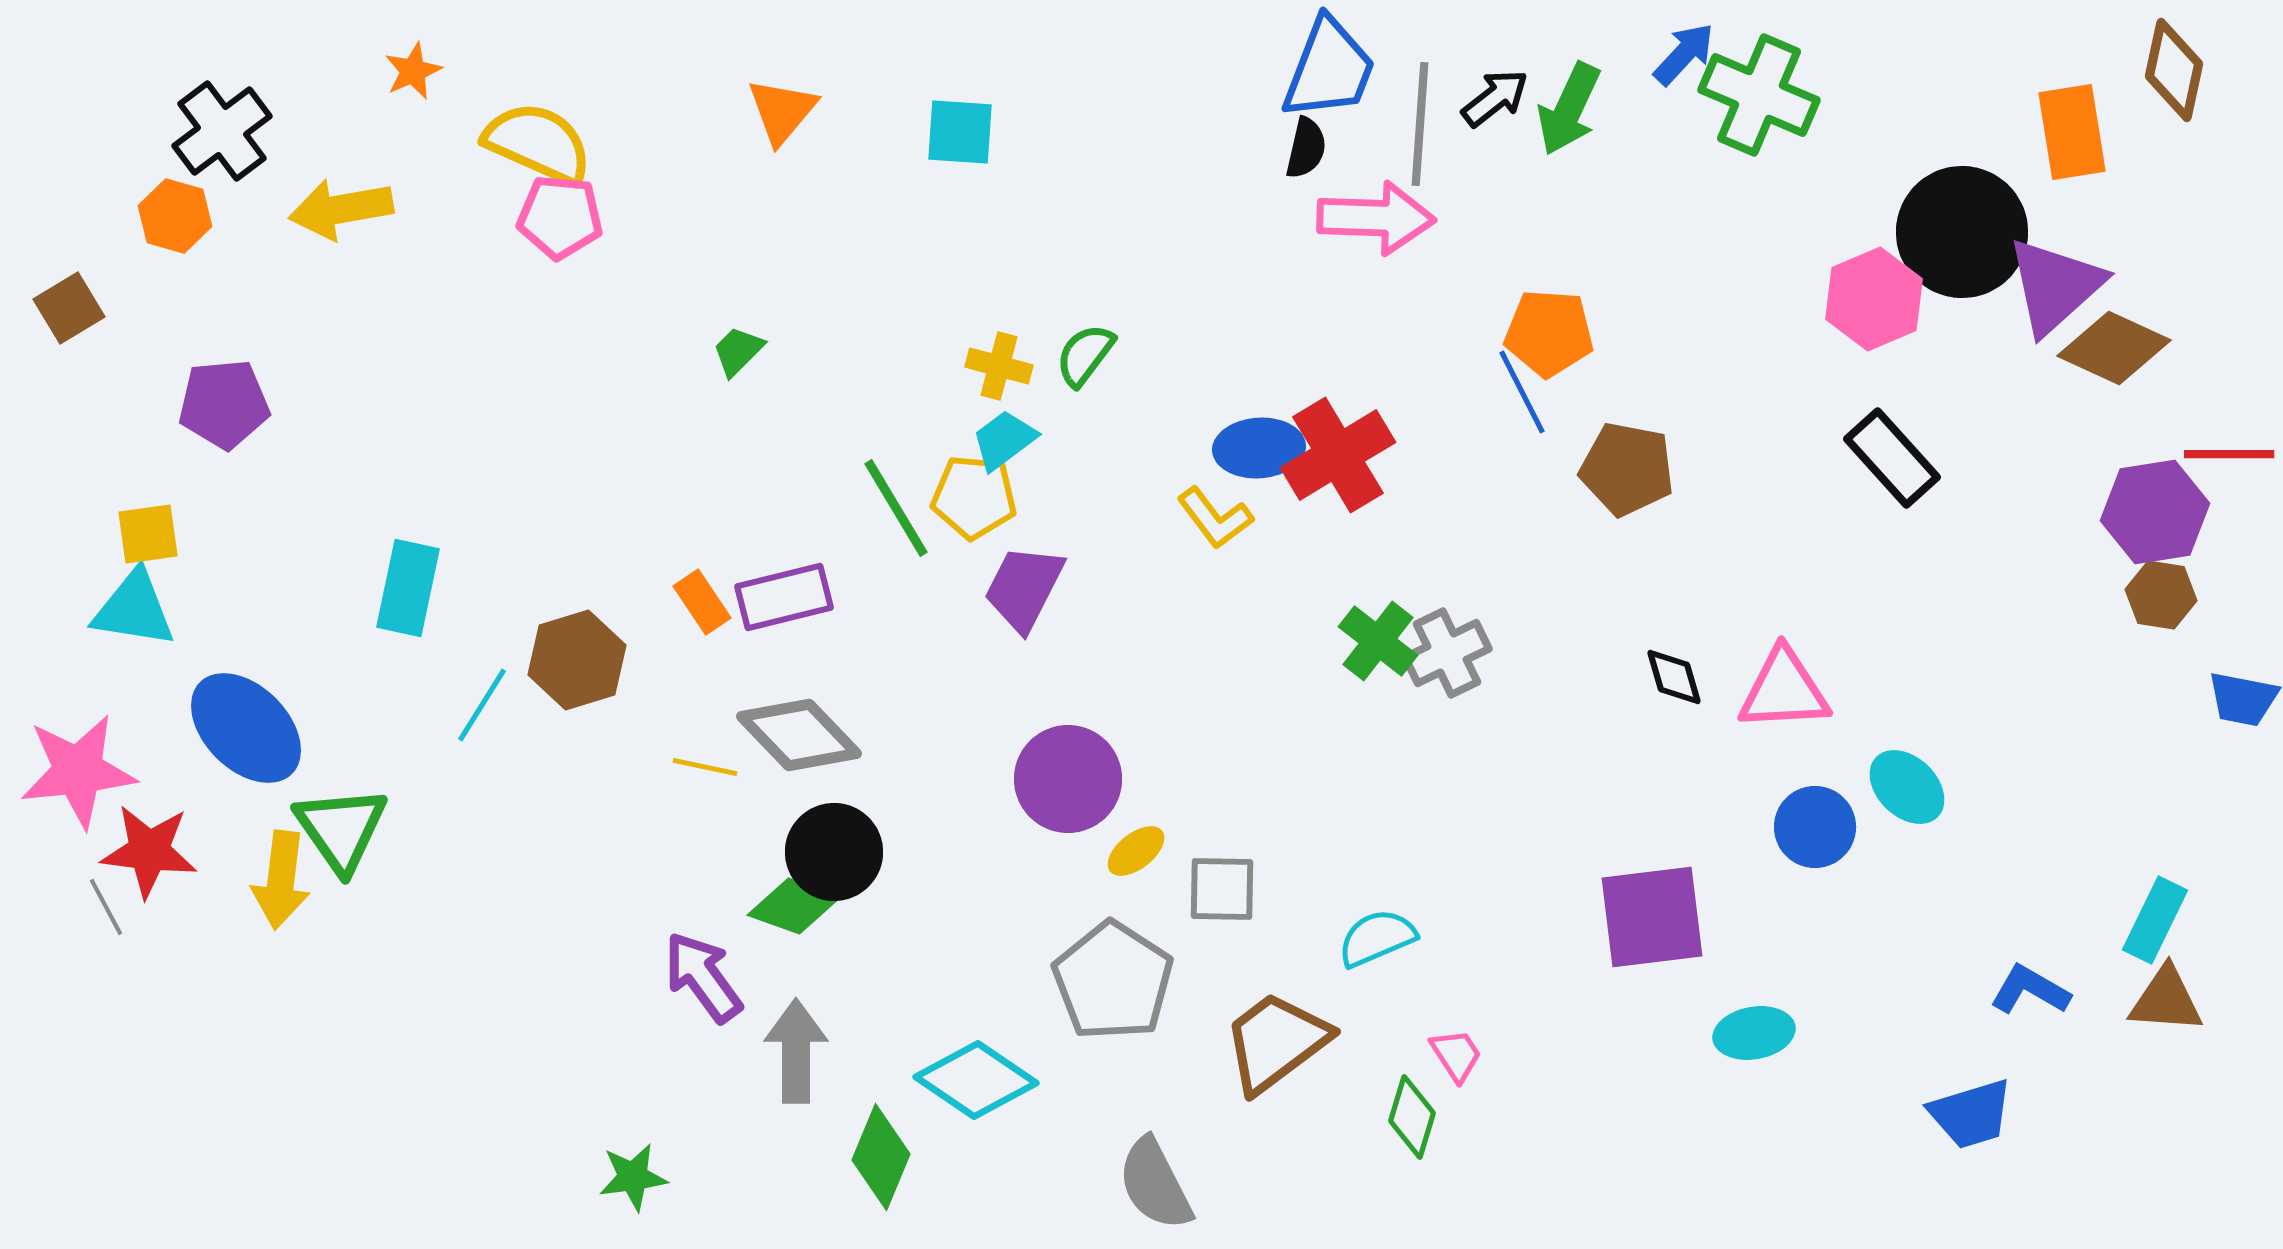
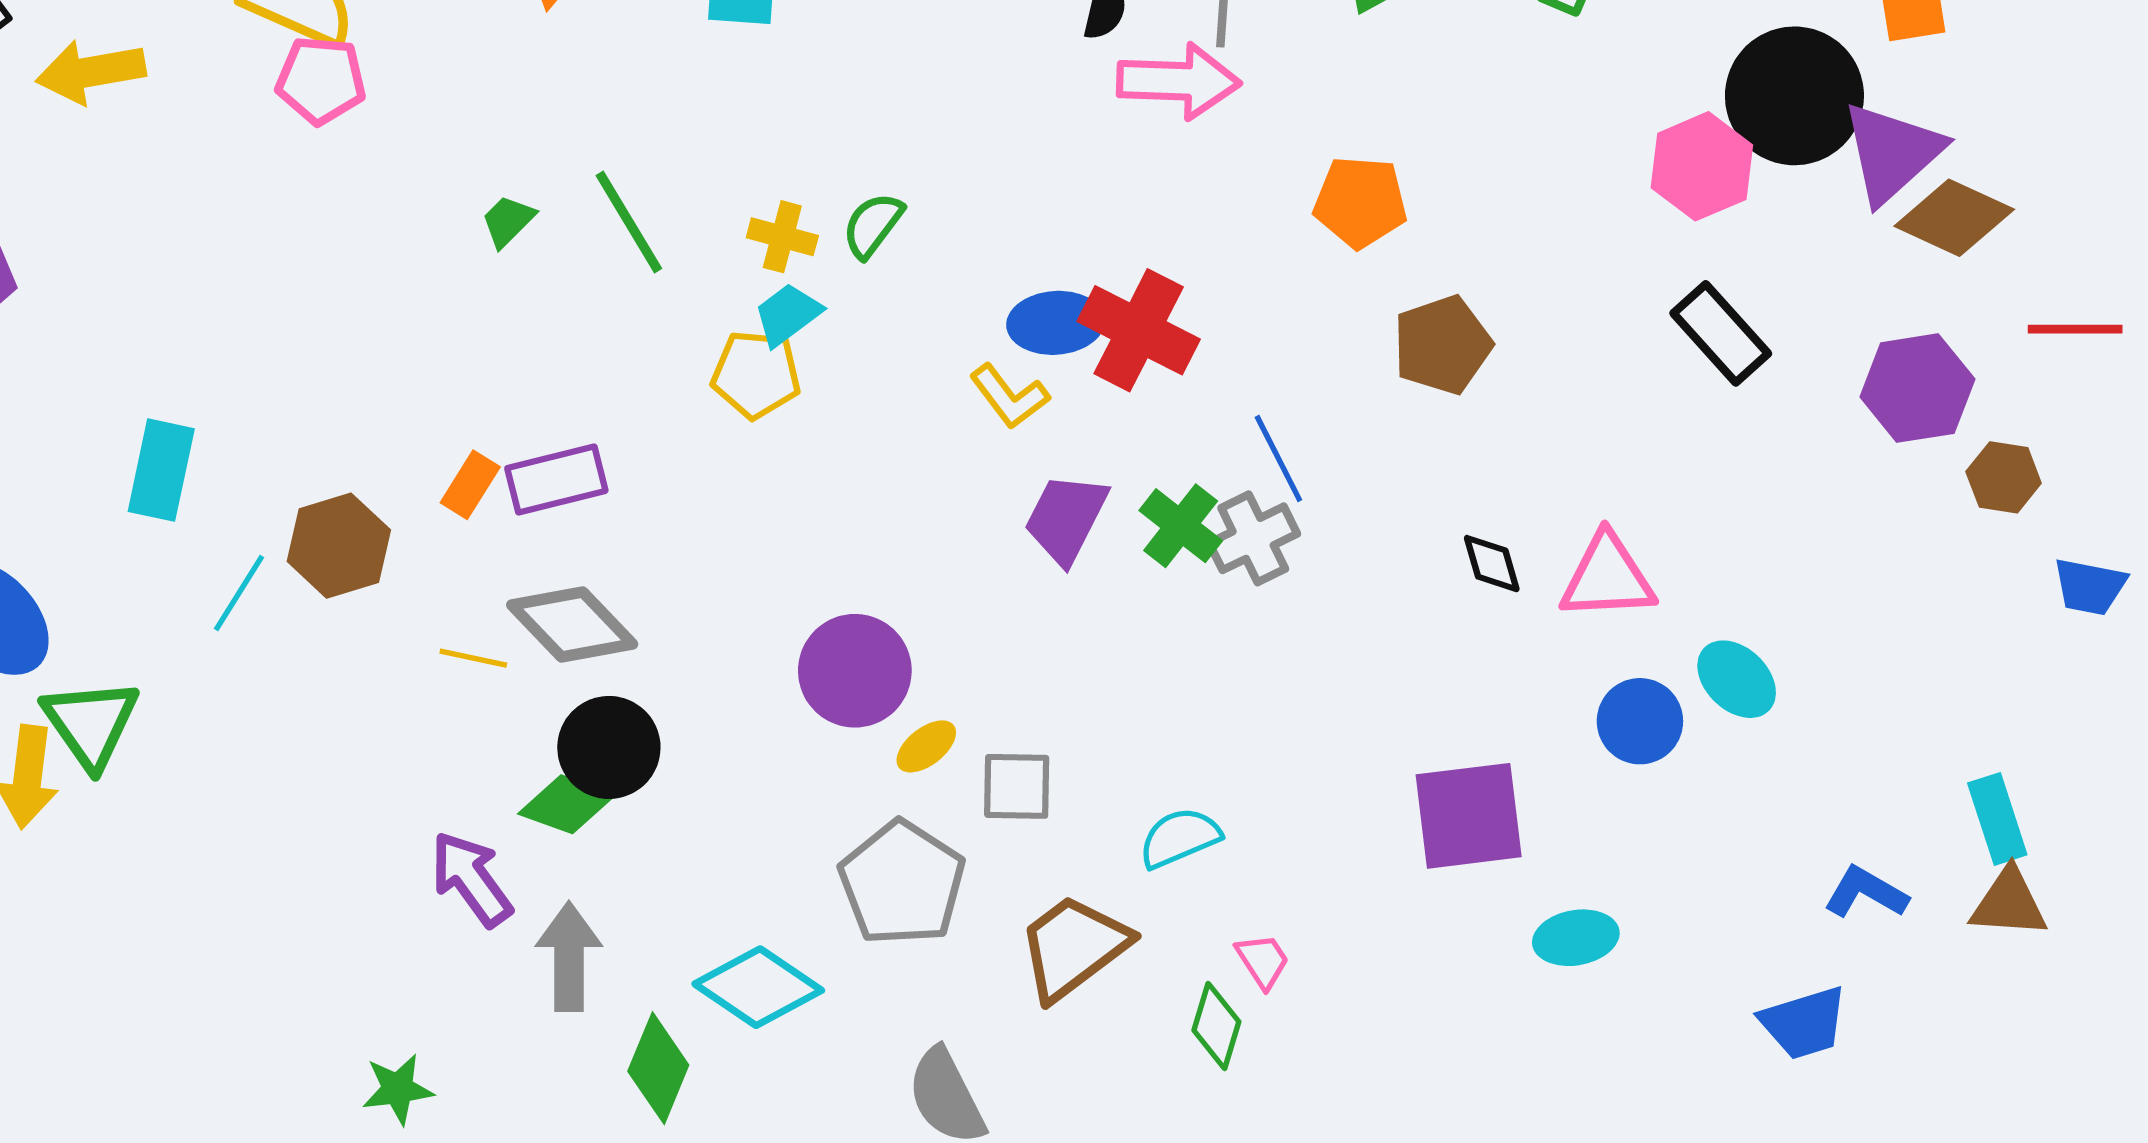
blue line: (1522, 392) -> (1278, 458), moved
red cross: (1338, 455) -> (1139, 330), turned -32
brown pentagon: (1627, 469) -> (1442, 345), turned -30
green line: (896, 508) -> (629, 222), moved
purple hexagon: (2155, 512) -> (1917, 388), moved
purple trapezoid: (1024, 588) -> (1066, 518), moved
orange rectangle: (702, 602) -> (470, 485), turned 66
cyan rectangle: (2155, 920) -> (1997, 819), turned -44

